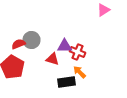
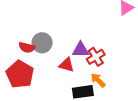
red semicircle: (18, 44) -> (27, 47), turned -144
red cross: (78, 52) -> (96, 57), turned 35

